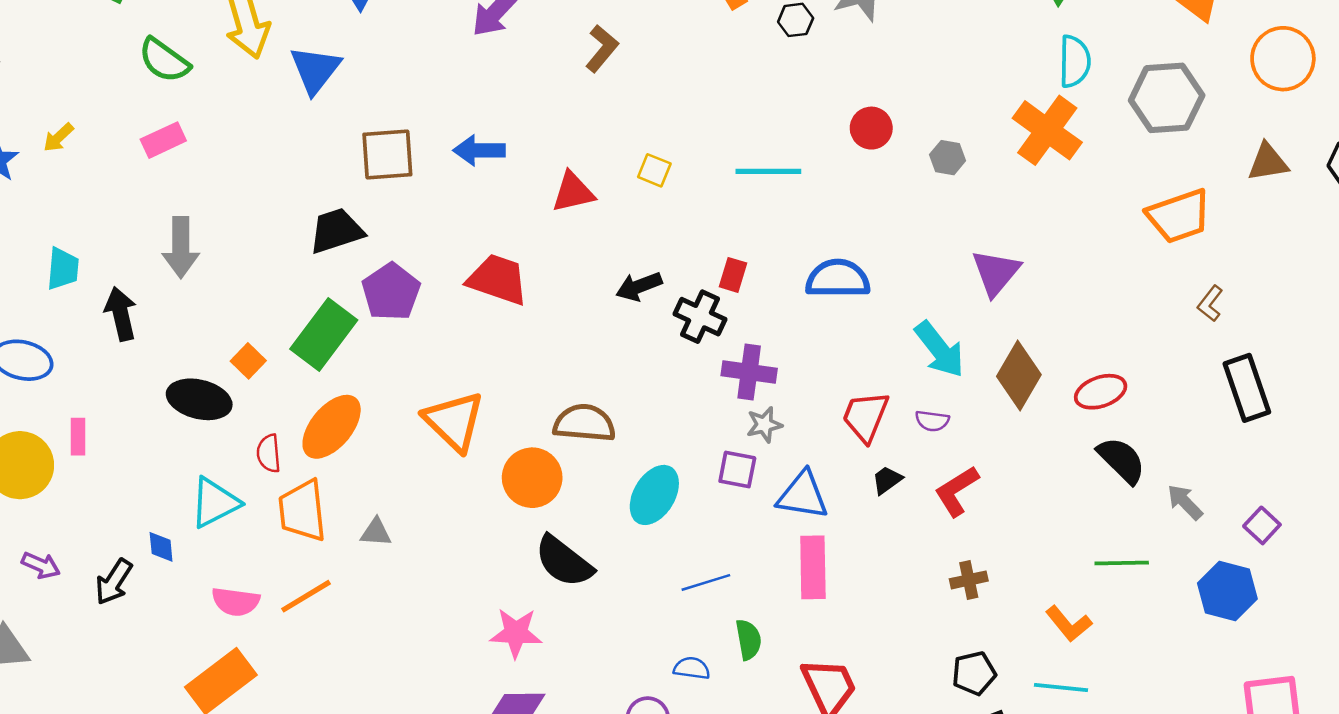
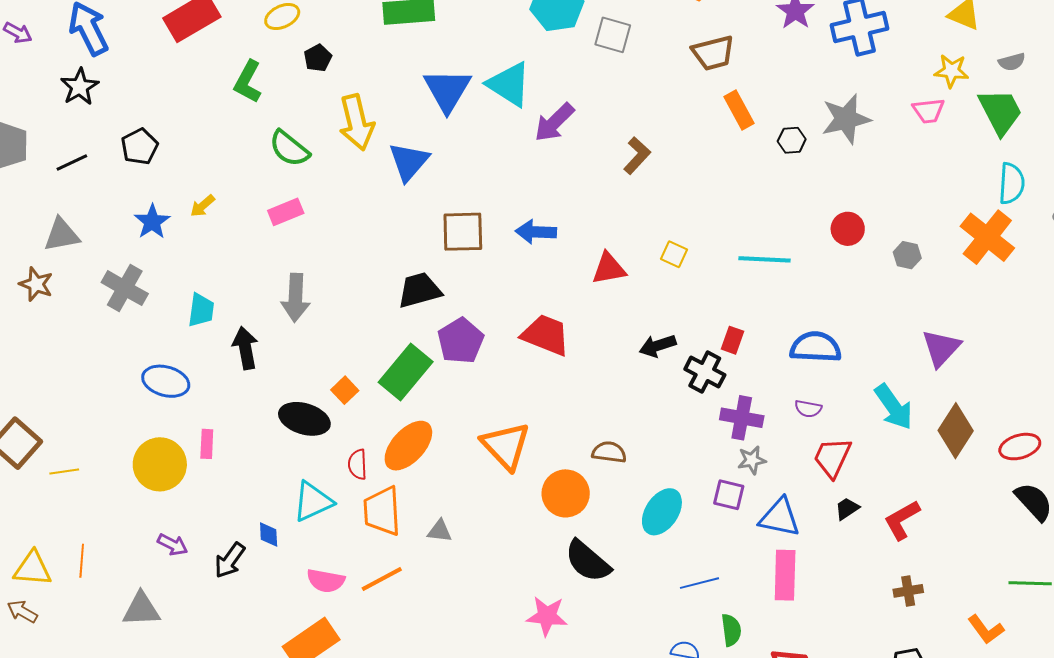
purple semicircle: (932, 421) -> (808, 409), moved
brown semicircle: (584, 423) -> (609, 452), size x0.7

